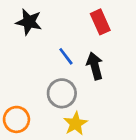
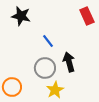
red rectangle: (100, 22) -> (87, 16), moved
black arrow: (95, 66) -> (69, 62), moved

